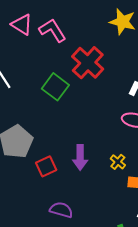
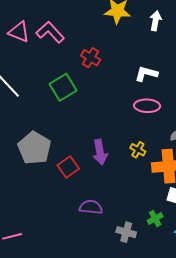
red cross: (88, 63) -> (91, 58), size x0.6
green square: (55, 87) -> (63, 87), turned 32

